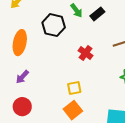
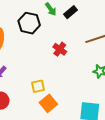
yellow square: (74, 88) -> (38, 86), moved

